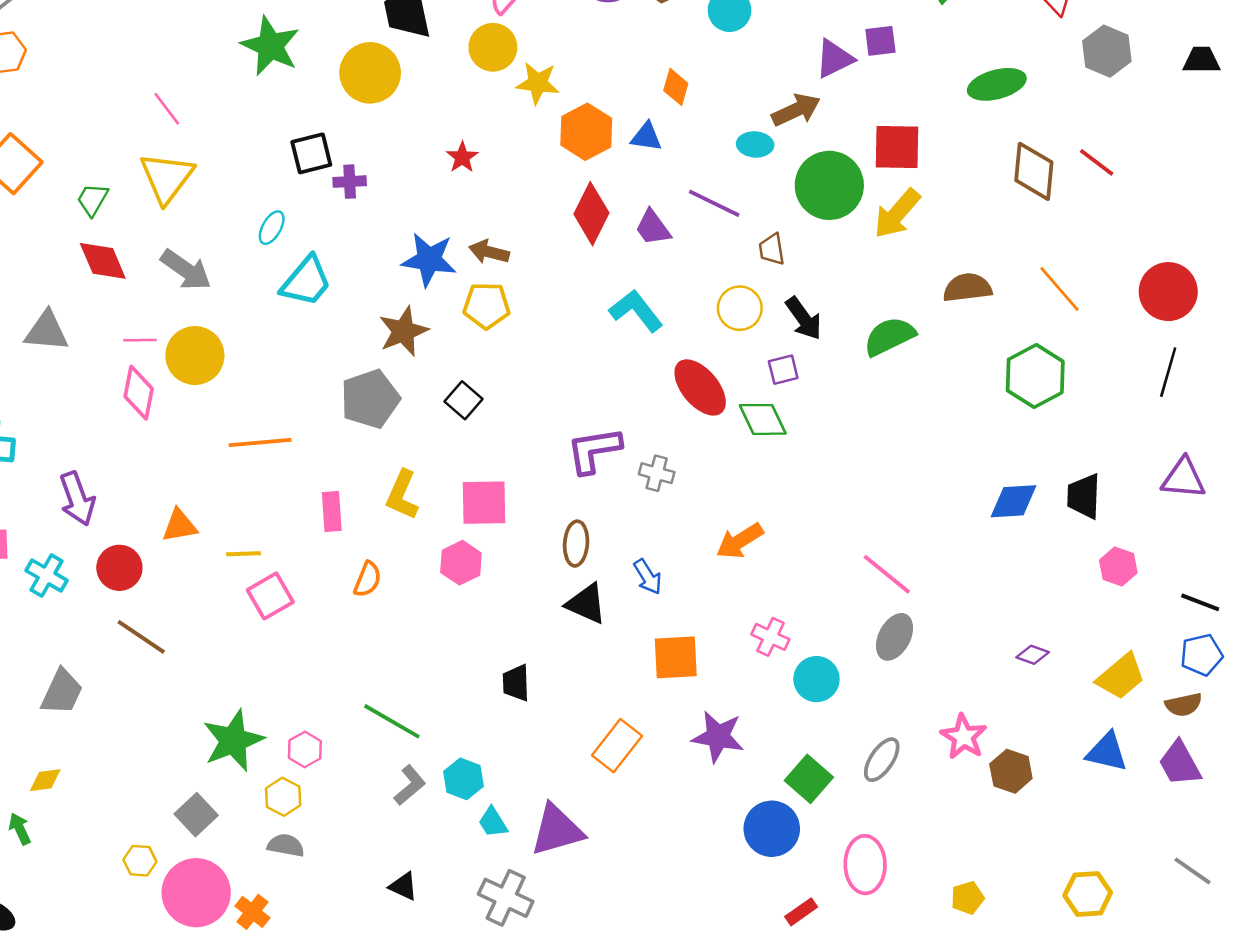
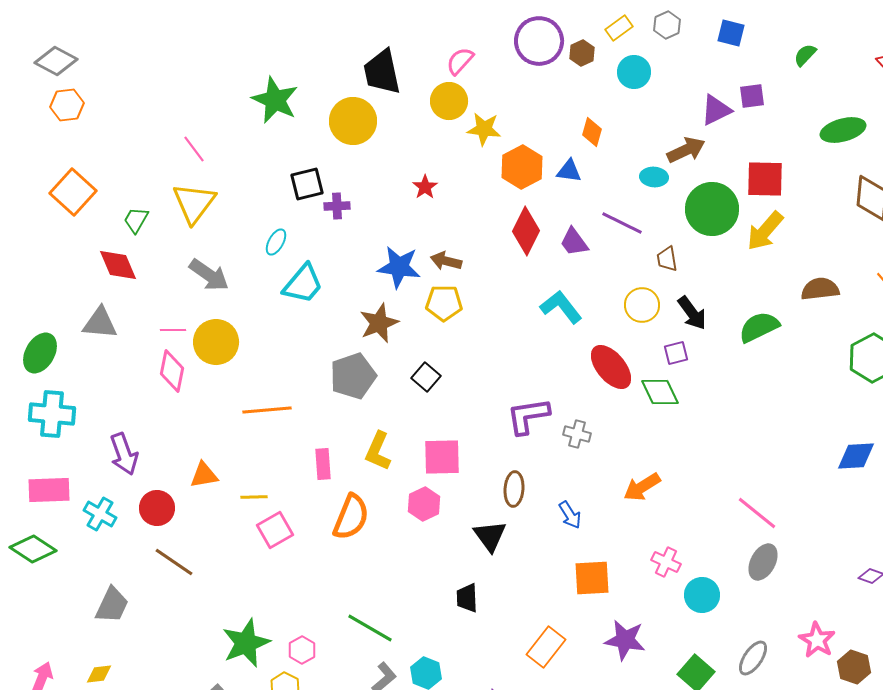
red diamond: (103, 261) -> (118, 265), moved
orange semicircle: (368, 579) -> (351, 517), size x1.6
black triangle: (586, 604) -> (490, 536), moved, turned 30

